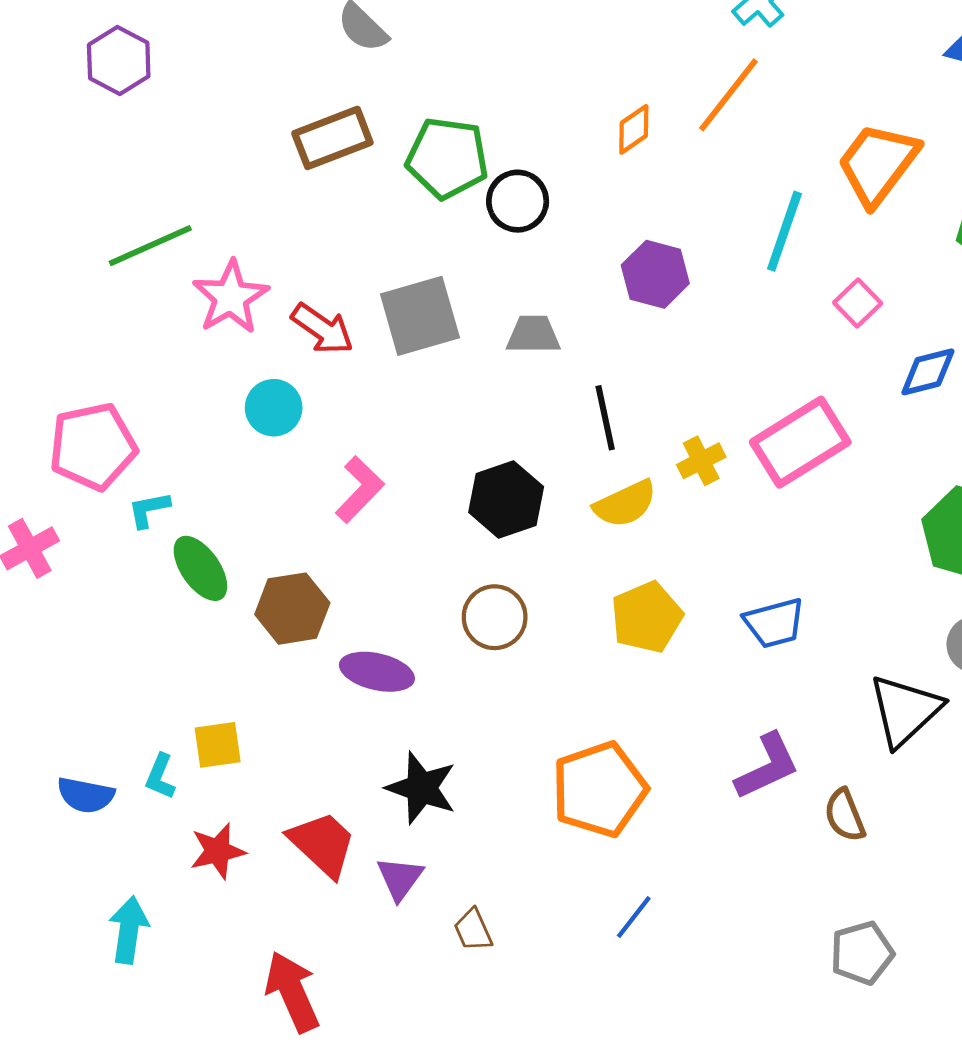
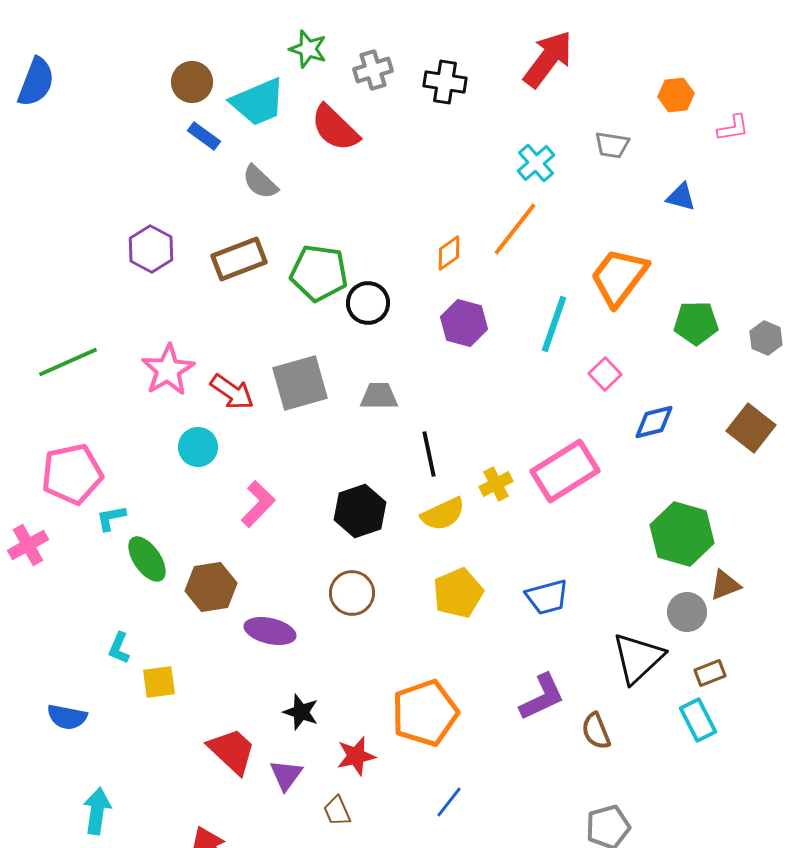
purple hexagon: (119, 60) -> (151, 249), moved
green line: (150, 246) -> (68, 362), moved
purple hexagon: (655, 274) -> (464, 323), moved
cyan L-shape: (160, 776) -> (119, 648), moved
black star: (421, 788) -> (301, 712), size x0.7
red star: (218, 851) -> (356, 756), moved

